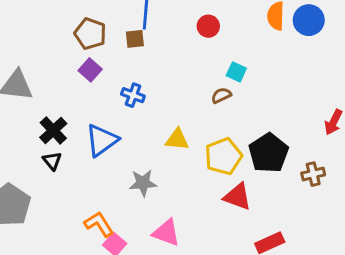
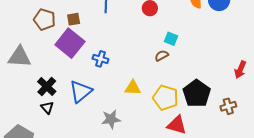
brown pentagon: (90, 34) -> (45, 19), moved
brown square: (135, 39) -> (74, 19), moved
purple square: (90, 70) -> (70, 43), size x1.8
yellow pentagon: (223, 156) -> (166, 98), turned -30

